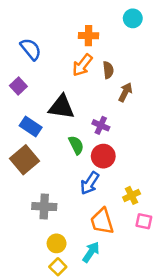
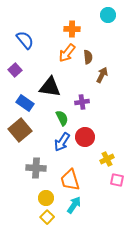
purple cross: (101, 125) -> (82, 102), turned -32
red circle: (103, 156) -> (85, 137), moved
blue arrow: (90, 183) -> (62, 142), moved
orange trapezoid: (102, 221) -> (70, 180), moved

